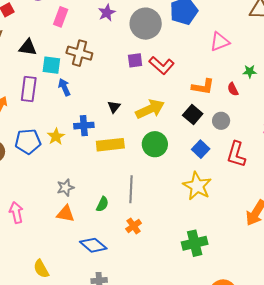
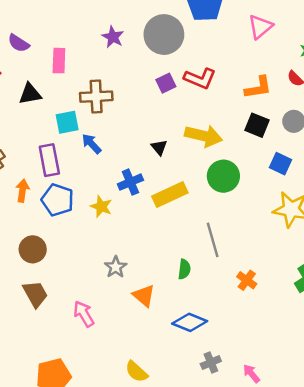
black triangle: (28, 47) -> (30, 94), moved
yellow arrow: (150, 109) -> (203, 136), turned 56
blue pentagon: (28, 141) -> (58, 200), moved, turned -30
gray star: (65, 188) -> (116, 267), moved
orange triangle: (66, 214) -> (144, 296), turned 48
orange cross: (134, 226) -> (247, 280), moved

